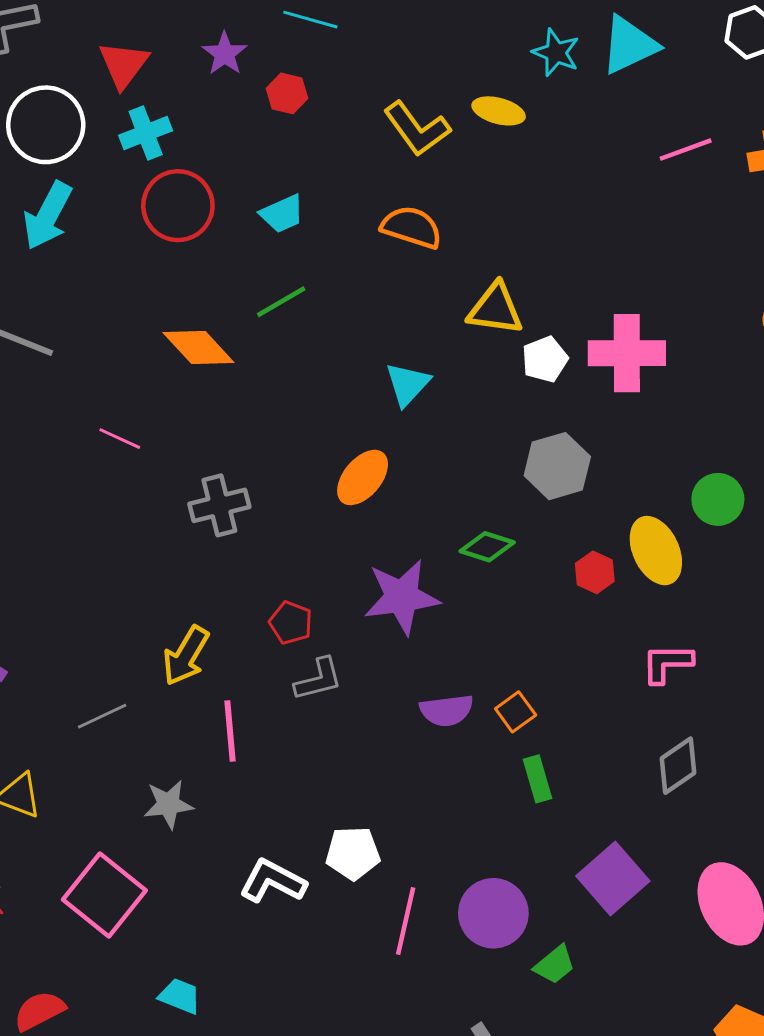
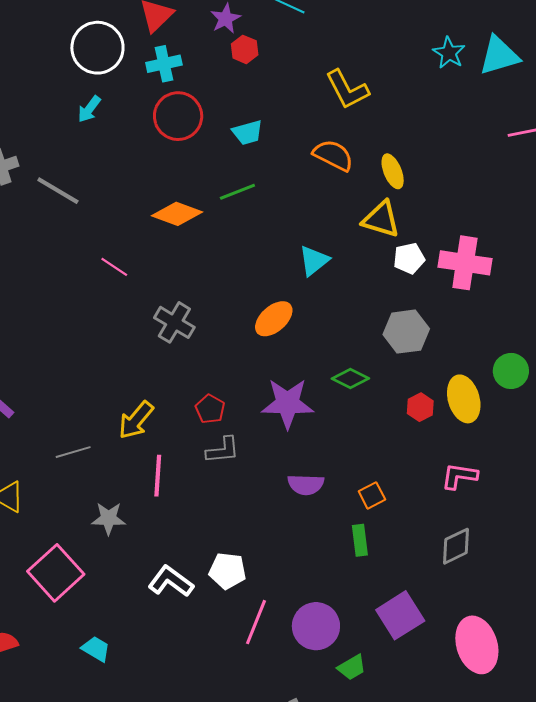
red hexagon: (287, 93) -> (245, 49), moved
yellow ellipse: (499, 111) -> (393, 171), moved, turned 44
cyan arrow: (48, 216) -> (89, 109), size x0.6
orange diamond: (198, 347) -> (177, 214), turned -36
gray cross: (219, 505) -> (174, 322), turned 36
orange square: (516, 712) -> (372, 495), moved

